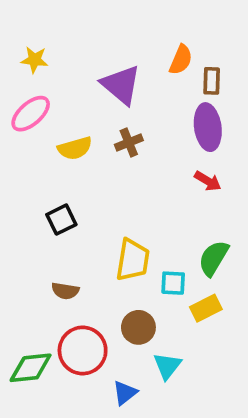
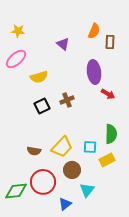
purple triangle: (121, 85) -> (63, 44), size x0.6
purple ellipse: (208, 127) -> (94, 72), moved
brown cross: (129, 143) -> (67, 100), moved
black square: (61, 220) -> (42, 106), moved
green semicircle: (214, 258) -> (111, 134), turned 150
yellow trapezoid: (133, 260) -> (62, 147), moved, turned 35

